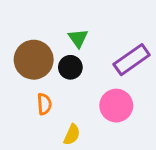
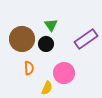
pink circle: (116, 106) -> (64, 73), moved

